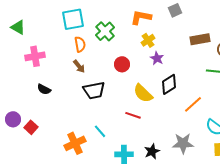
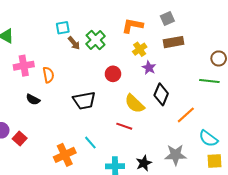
cyan square: (73, 19) -> (63, 28), size x0.6
brown rectangle: (200, 39) -> (174, 42), moved
orange semicircle: (80, 44) -> (48, 75), moved
brown arrow: (79, 66) -> (74, 43), moved
black diamond: (169, 84) -> (161, 94), turned -35

